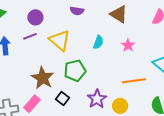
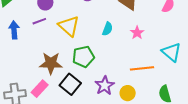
brown star: (43, 78) -> (51, 63), turned -30
black square: (63, 99) -> (70, 84), size x1.5

